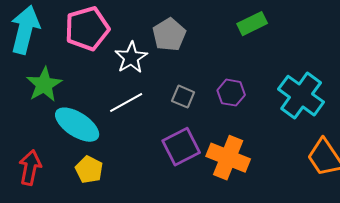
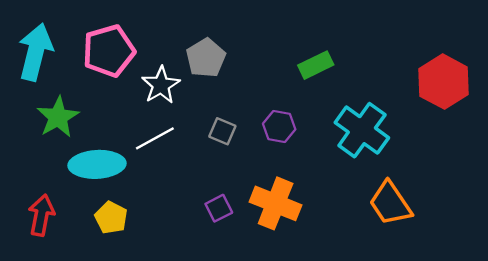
green rectangle: (252, 24) -> (316, 65), moved
cyan ellipse: (77, 125) -> (97, 164), turned -36
purple square: (181, 147) -> (219, 208), moved, size x0.6

